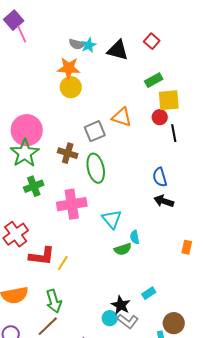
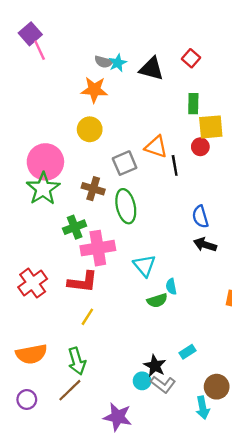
green rectangle: (154, 80) -> (193, 104), turned -60
yellow circle: (71, 87) -> (90, 129), moved
black line: (174, 133) -> (175, 165), moved
green cross: (34, 186) -> (75, 227), moved
red L-shape: (42, 256) -> (83, 282), moved

